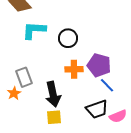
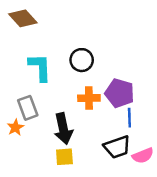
cyan L-shape: (34, 30) -> (40, 67), moved, turned 85
blue line: (107, 85) -> (129, 118), turned 42

